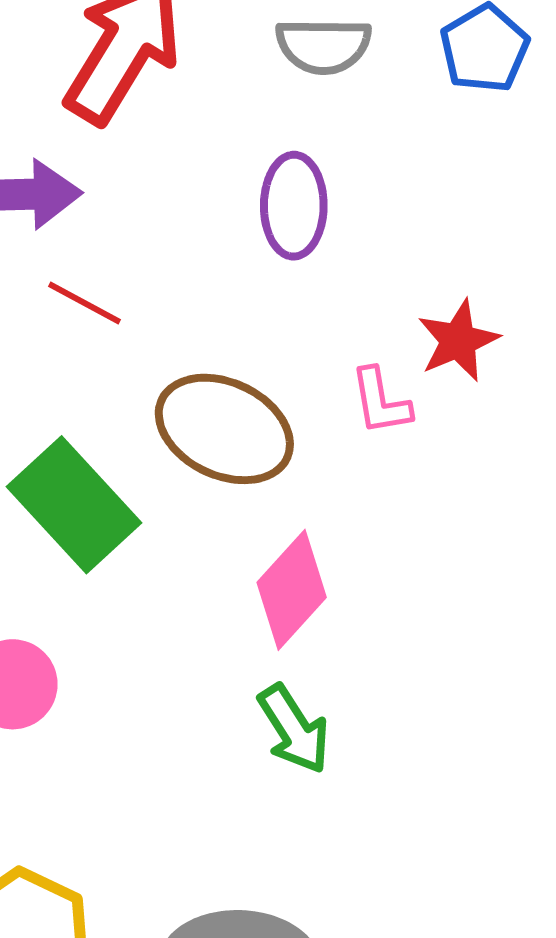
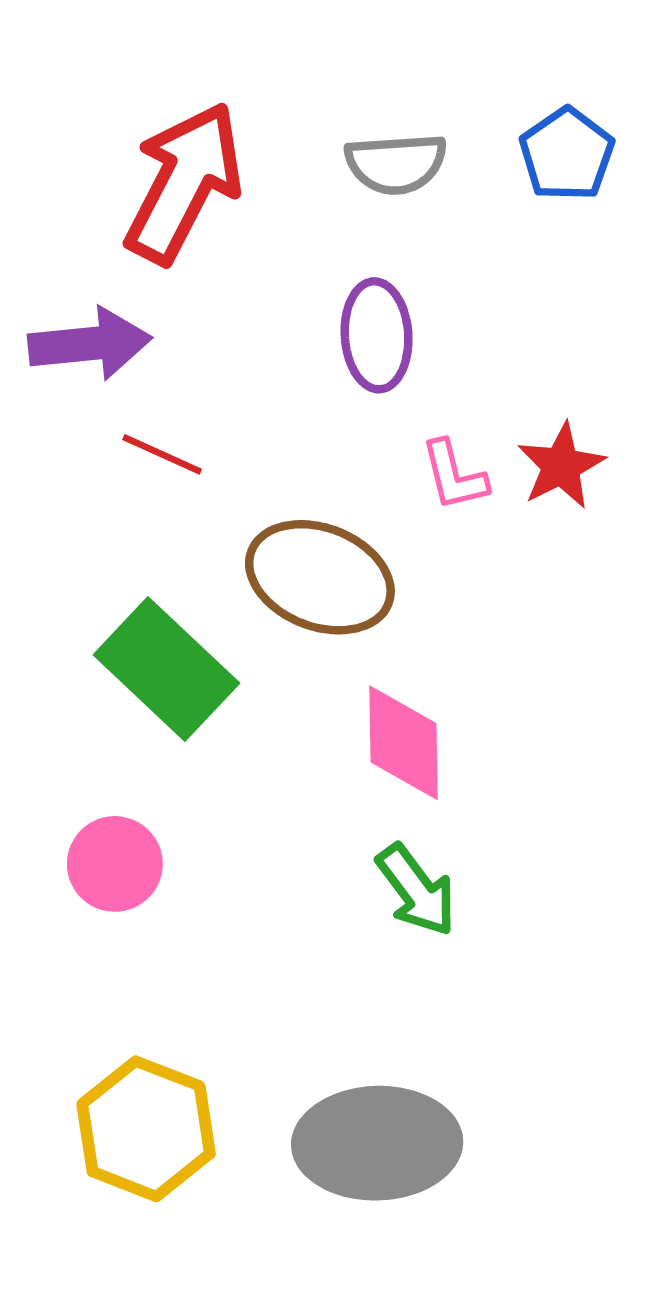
pink L-shape: (381, 401) -> (454, 475), moved
pink diamond: (292, 590) -> (404, 743), turned -39

